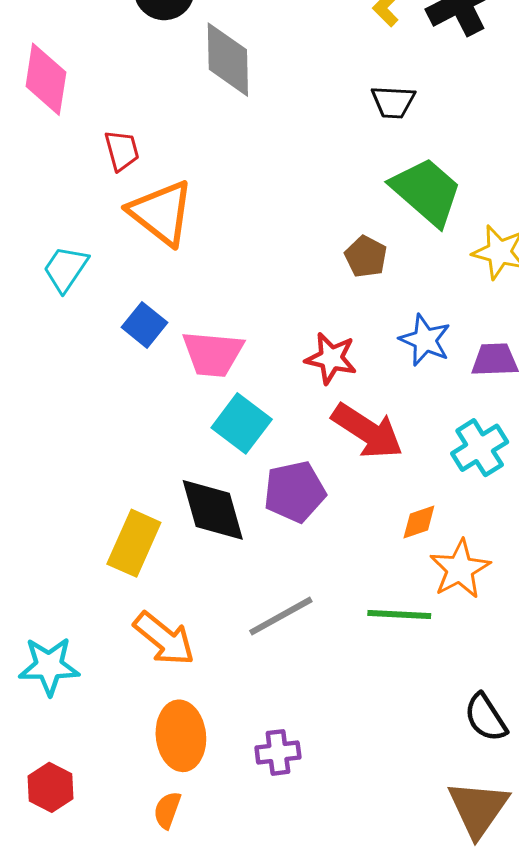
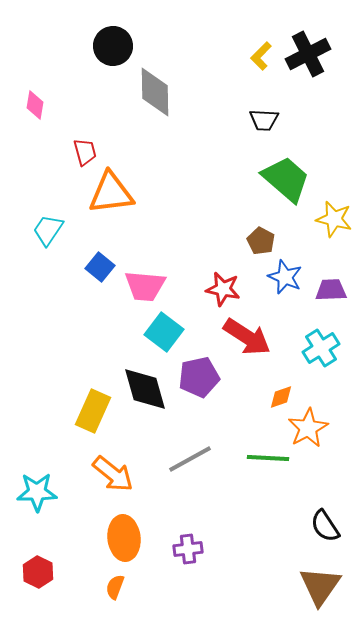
pink diamond: (46, 79) -> (35, 105), size x0.6
orange triangle: (161, 213) -> (111, 193), turned -45
brown pentagon: (366, 257) -> (261, 241), moved

